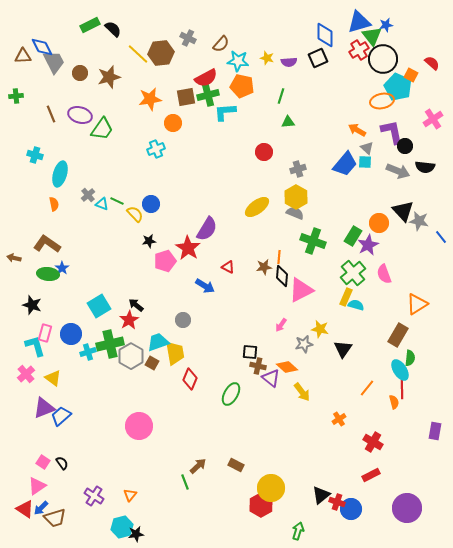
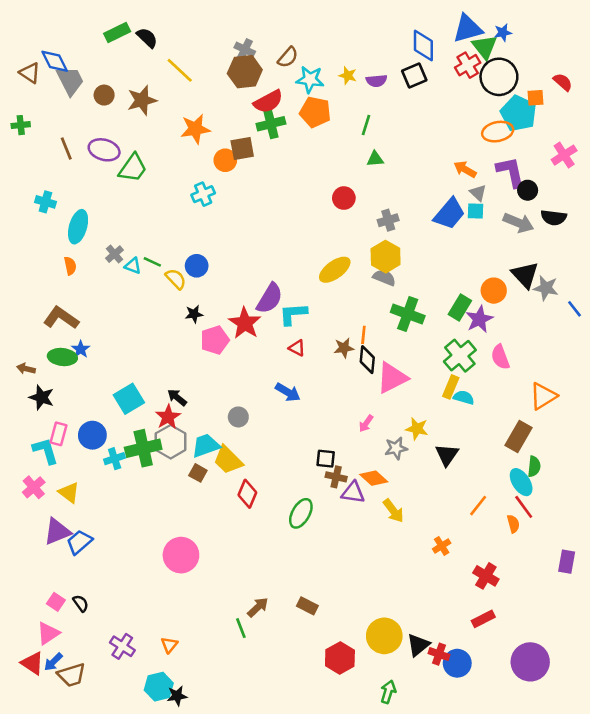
brown hexagon: (161, 53) -> (245, 72), moved
brown triangle: (23, 56) -> (30, 73), turned 36
orange square: (411, 75) -> (535, 98), turned -32
brown square: (186, 97) -> (242, 149), moved
cyan L-shape: (225, 112) -> (293, 314), moved
brown arrow: (14, 258) -> (26, 369), moved
blue arrow: (205, 286) -> (288, 392), moved
yellow trapezoid: (175, 353) -> (228, 460), turned 145
gray hexagon: (131, 356) -> (171, 442), moved
purple triangle: (271, 378) -> (353, 493), turned -30
red line: (402, 389) -> (524, 507), turned -36
yellow circle: (271, 488) -> (384, 636), moved

